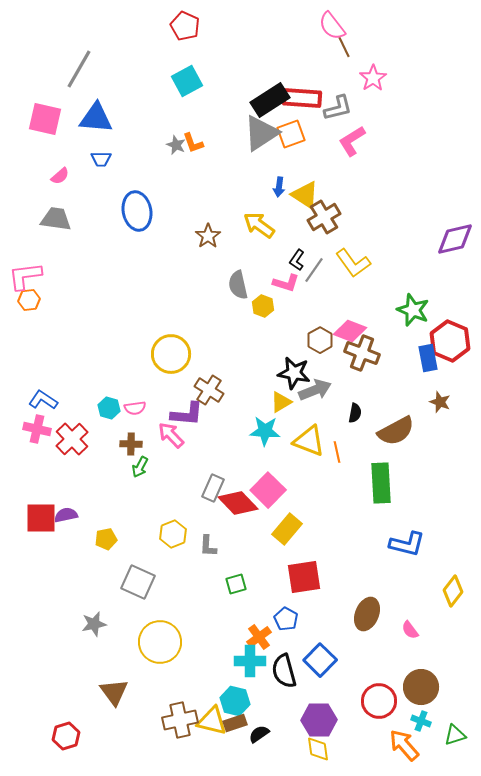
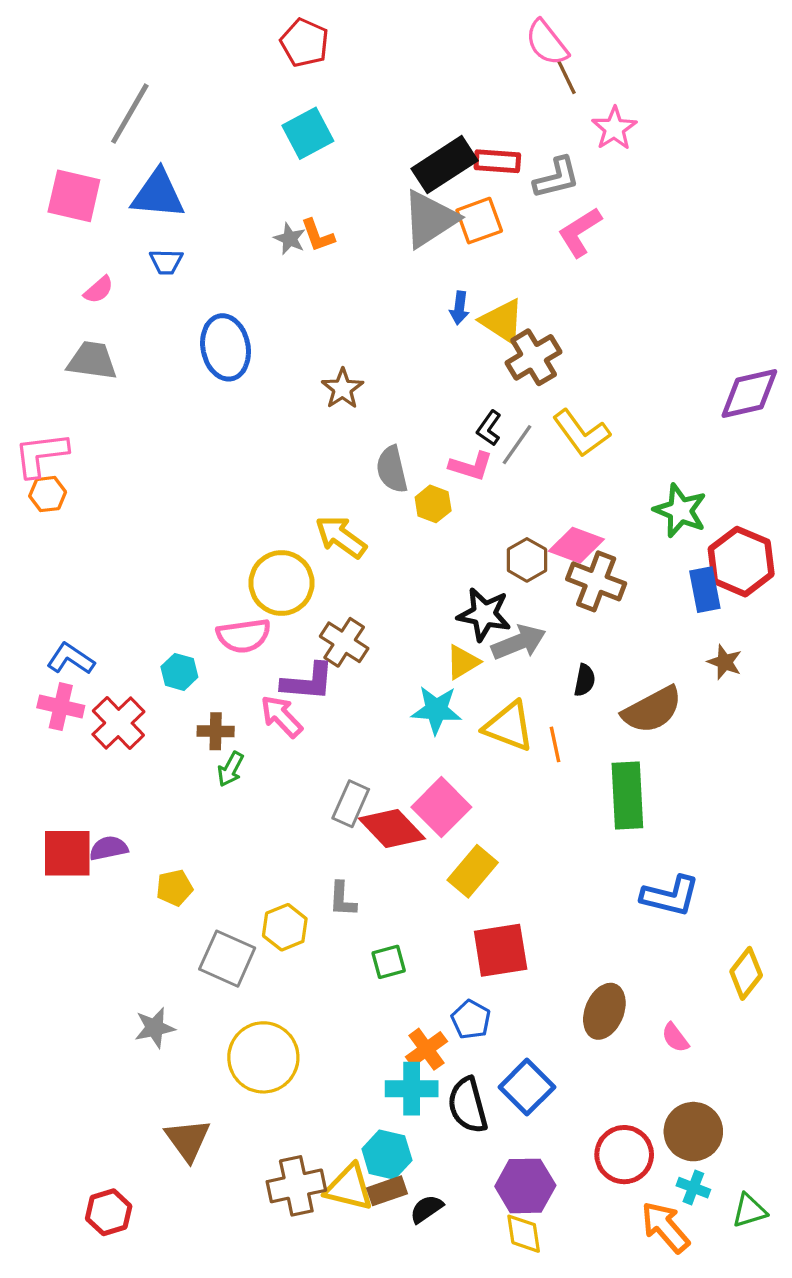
red rectangle: (302, 98) -> (497, 161), size x0.7
yellow arrow: (259, 225) -> (341, 537), moved
pink semicircle: (135, 408) -> (244, 636), moved, size x1.5
yellow hexagon: (173, 534) -> (285, 927), moved

